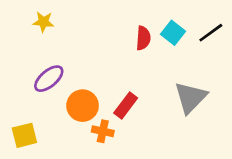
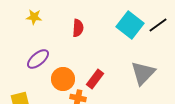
cyan square: (173, 33) -> (130, 25), size x1.5
red semicircle: (143, 38) -> (78, 28), moved

